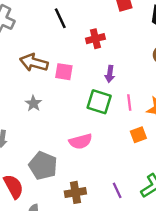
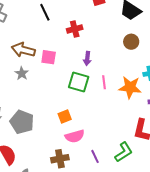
gray star: (33, 103) -> (22, 73), moved
orange square: (138, 135) -> (65, 116), moved
pink semicircle: (81, 141) -> (75, 136), moved
gray pentagon: (43, 166) -> (22, 122), moved

